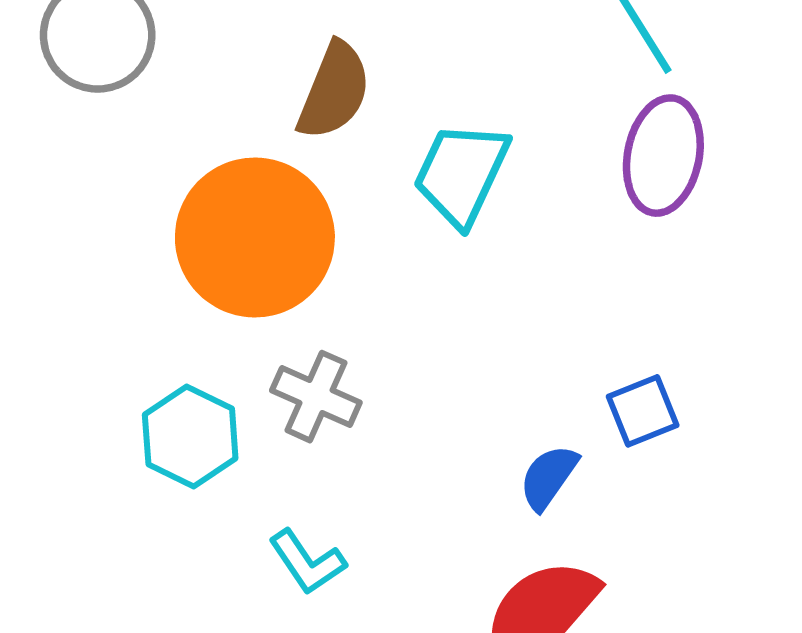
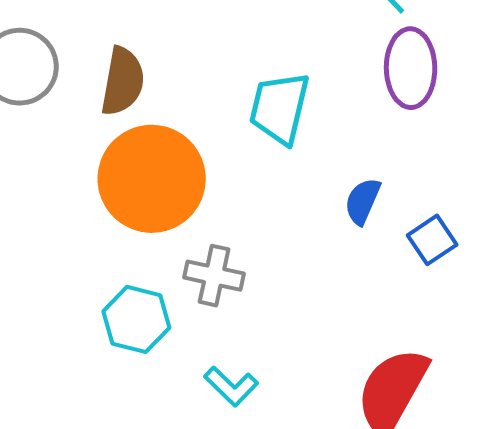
brown semicircle: (334, 91) -> (123, 81), moved
blue semicircle: (548, 477) -> (363, 201), moved

